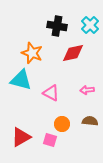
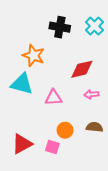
red diamond: (73, 53) -> (82, 69), moved
pink triangle: (51, 93) -> (53, 98), turned -30

